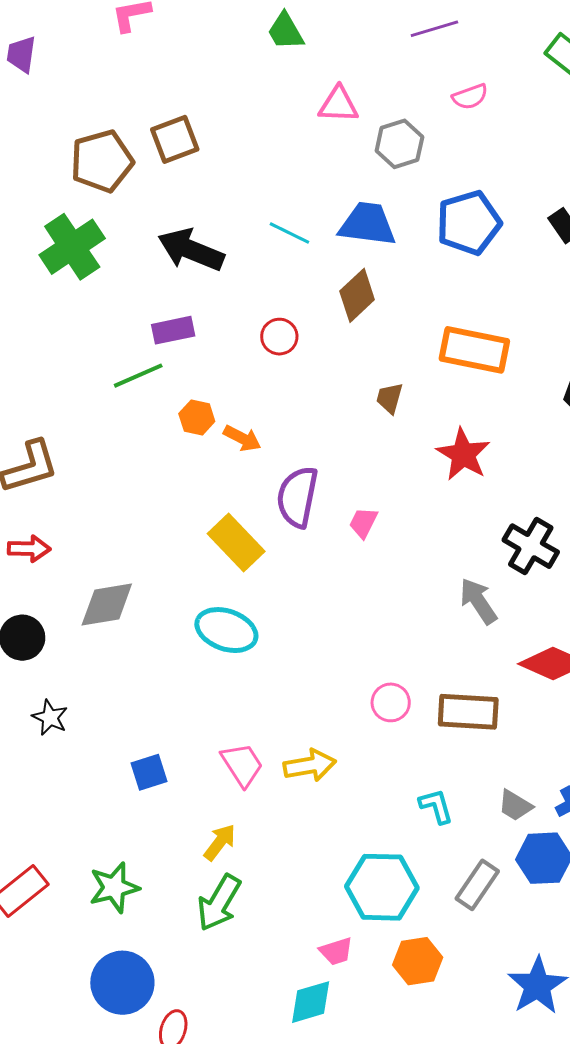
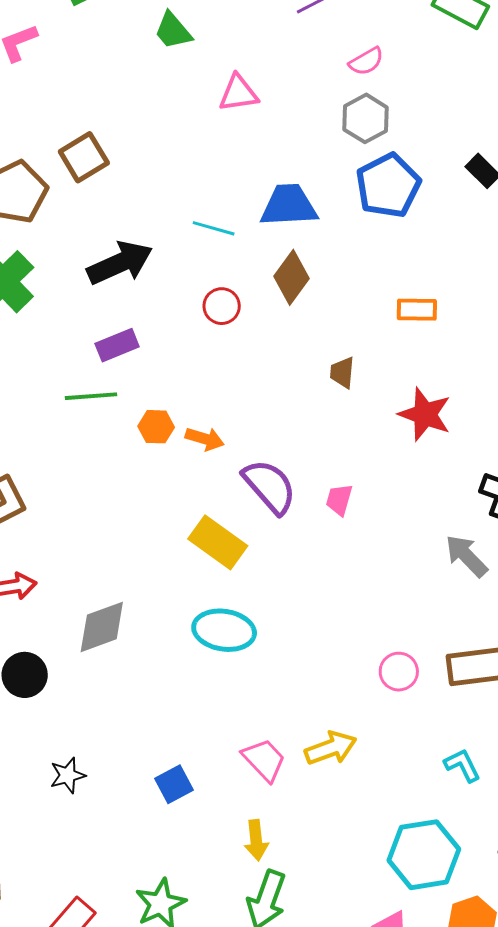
gray hexagon: (399, 144) -> (366, 118), moved
black arrow: (191, 250) -> (120, 263), turned 144
red circle: (279, 337) -> (222, 306), moved
orange rectangle: (474, 350) -> (417, 310), size x0.6
green line: (138, 376) -> (91, 396), turned 30
purple semicircle: (297, 497) -> (270, 486), turned 138
black star: (50, 717) -> (68, 775), moved, turned -30
yellow arrow: (220, 842) -> (256, 840), turned 147

